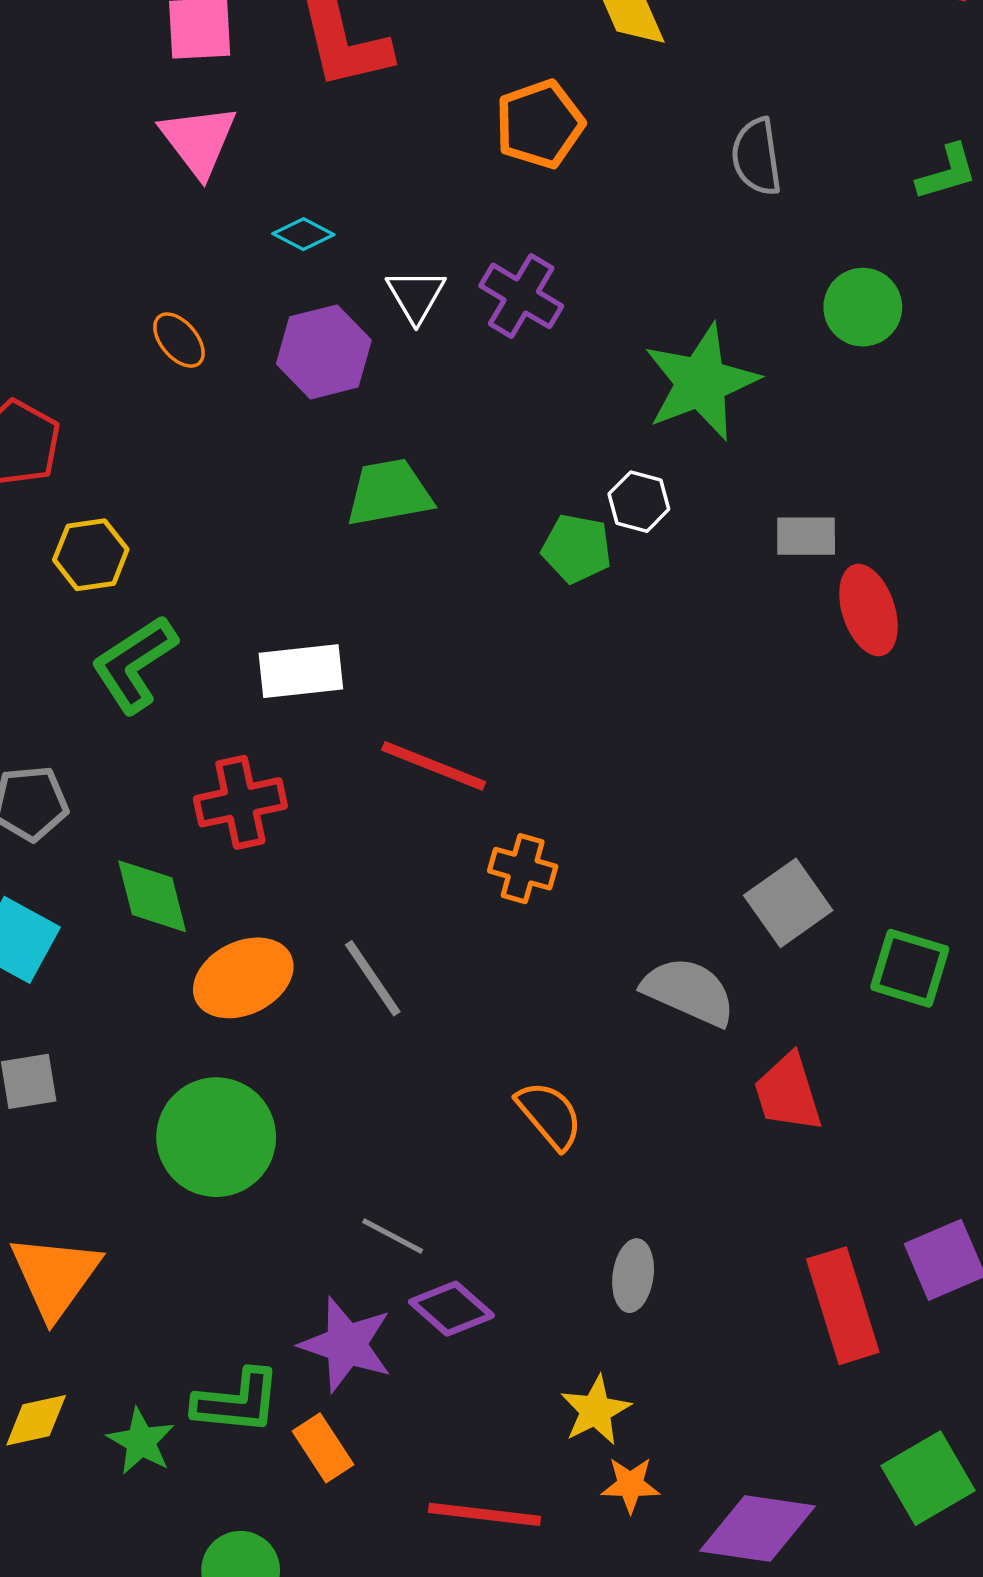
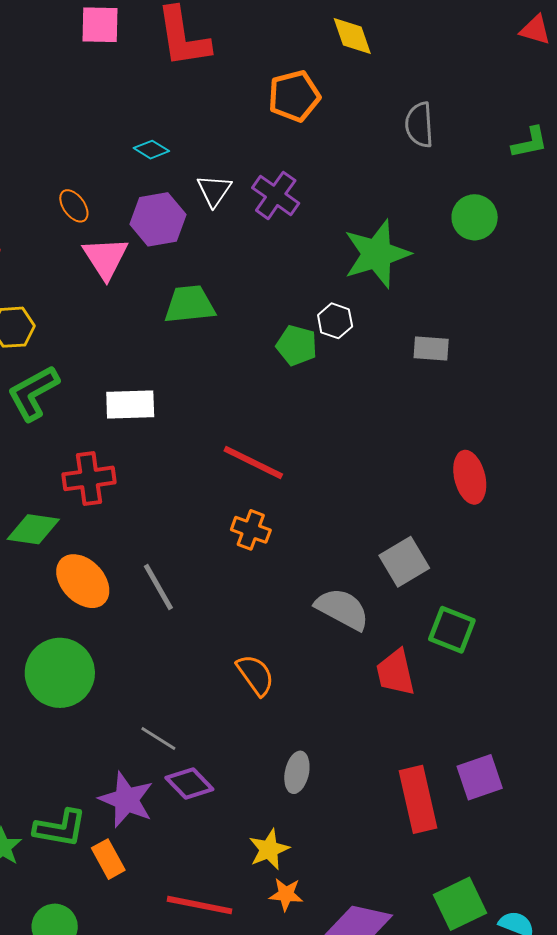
pink triangle: (199, 141) -> (105, 258), moved
red ellipse: (868, 610) -> (470, 477), moved
red line: (434, 766) -> (253, 463), moved
green diamond: (152, 896) -> (33, 529), turned -72
green square: (910, 968) -> (452, 630), moved
orange ellipse: (243, 978) -> (83, 581), turned 68

